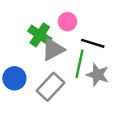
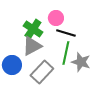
black line: (93, 43) -> (66, 33), moved
gray triangle: (53, 49) -> (32, 46), moved

